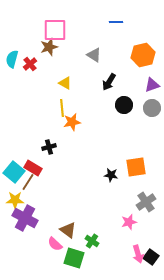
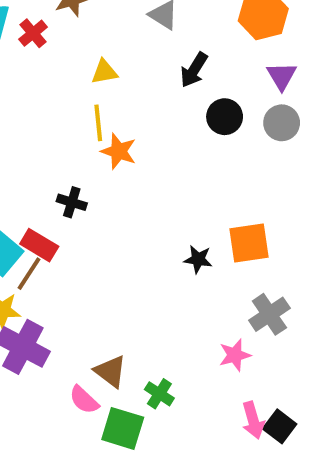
yellow triangle: (65, 83) -> (104, 72), turned -40
purple triangle: (152, 85) -> (282, 76), turned -42
orange star: (72, 122) -> (119, 151), turned 30
black cross: (49, 147) -> (72, 202), turned 32

